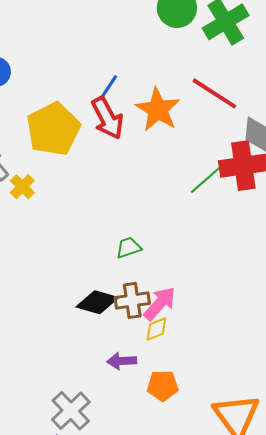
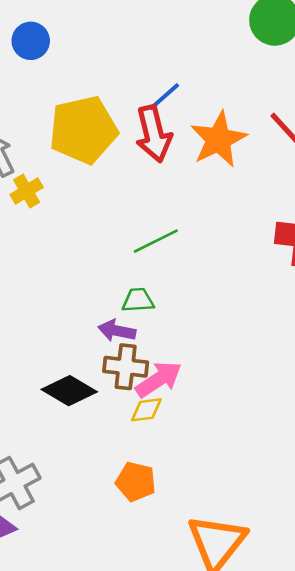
green line: (206, 180) -> (156, 241), moved
black diamond: (97, 302) -> (69, 391), moved
purple arrow: (122, 361) -> (117, 331), moved

